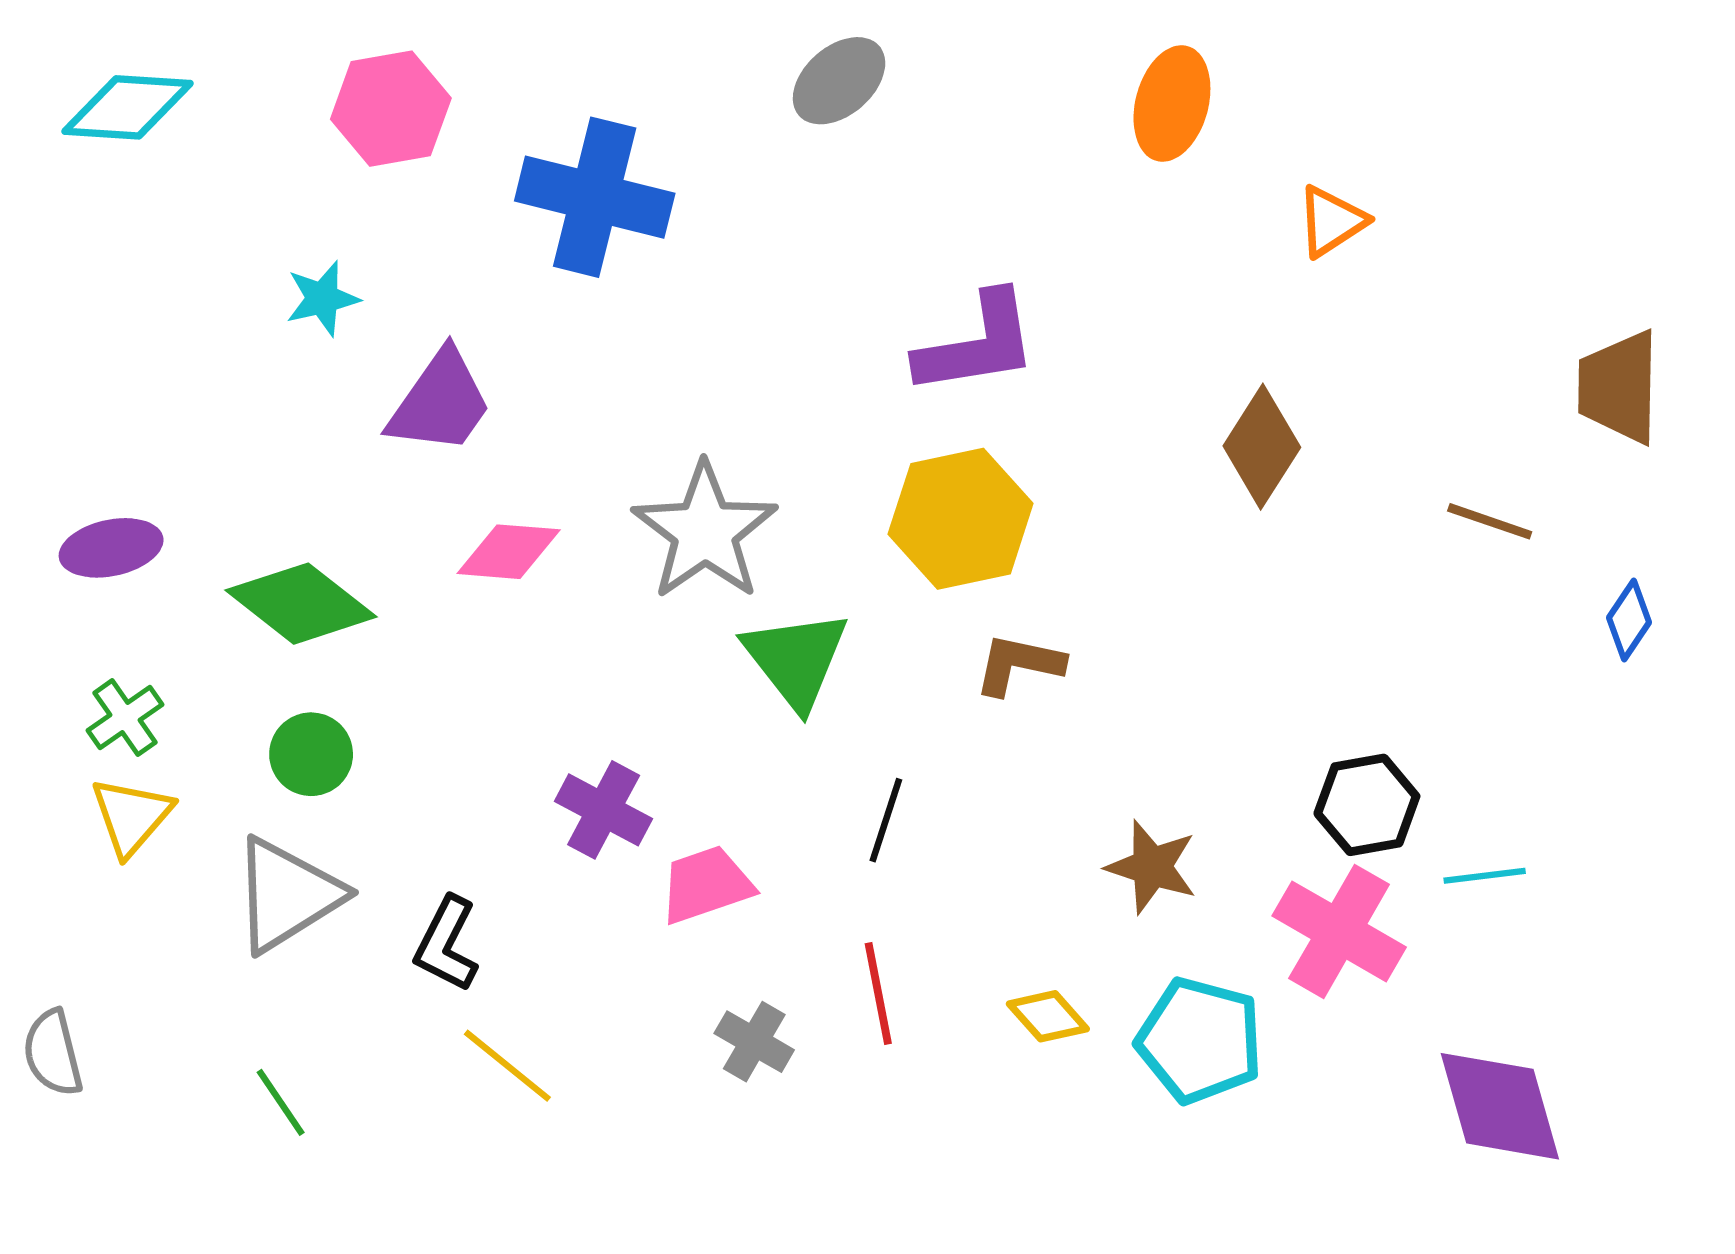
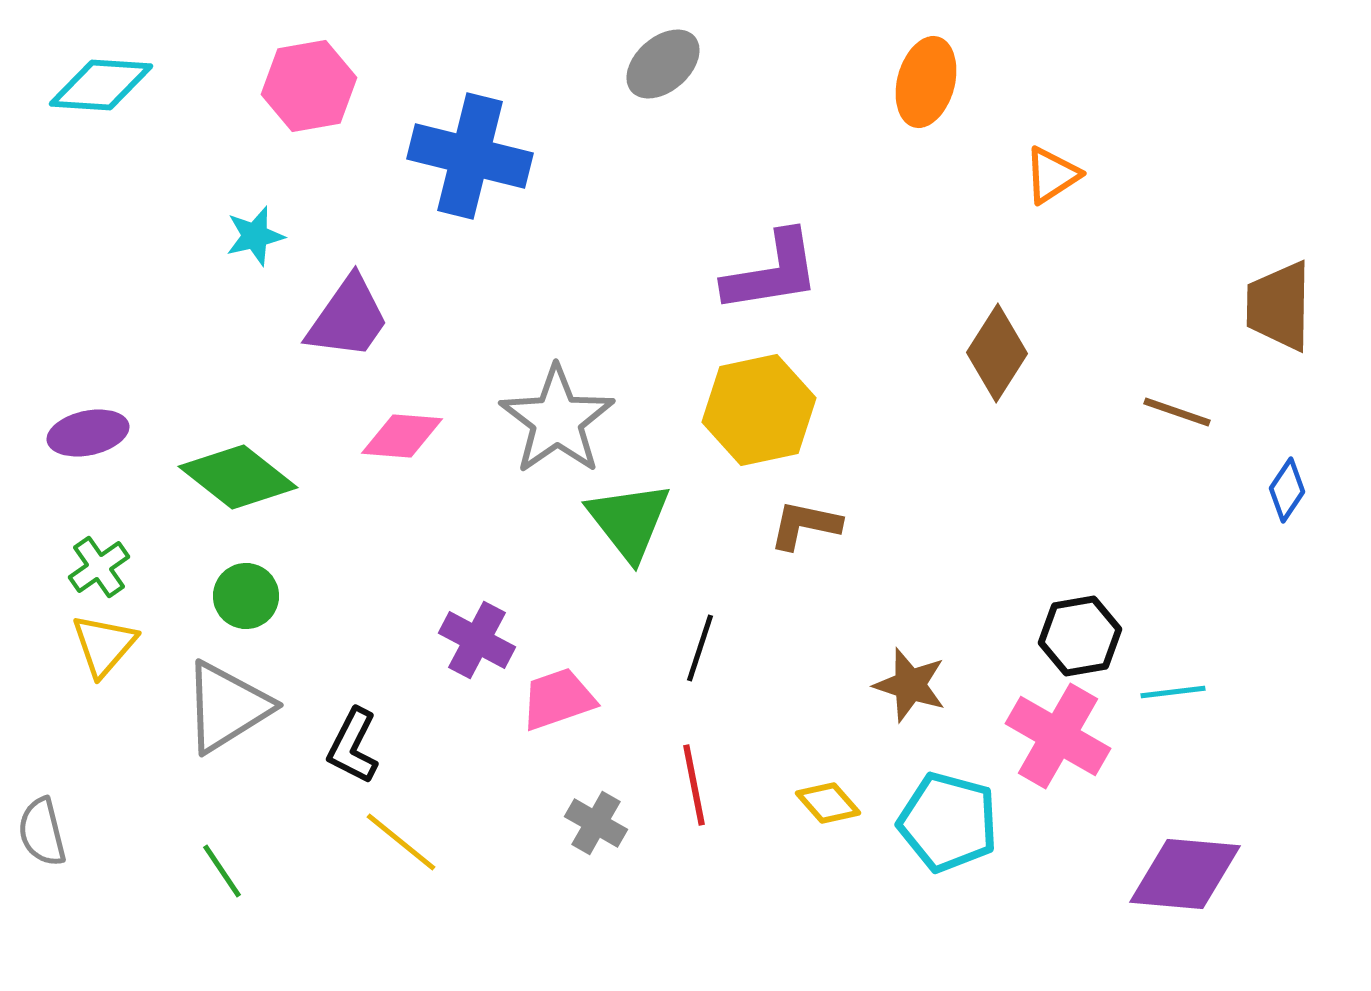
purple diamond: (1500, 1106) -> (1185, 874), turned -69

